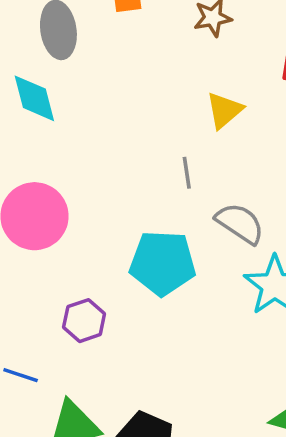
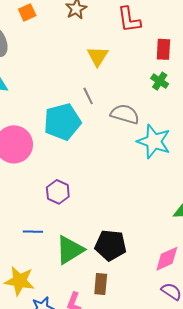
cyan pentagon: (163, 263) -> (62, 122), moved

